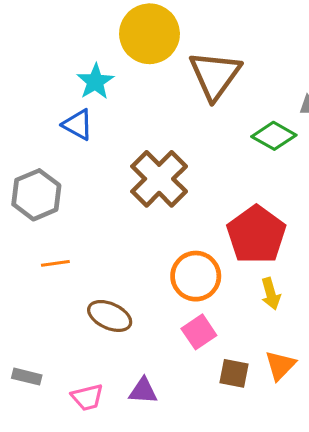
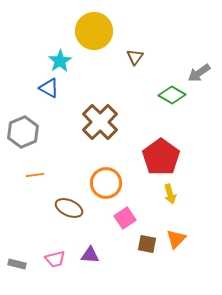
brown triangle: (215, 75) -> (135, 57), size x0.5
orange circle: (196, 276) -> (106, 183), moved
gray rectangle: (27, 377) -> (17, 264), moved

